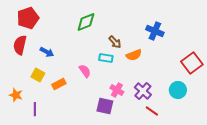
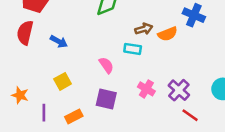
brown arrow: (115, 42) -> (144, 29), turned -64
orange semicircle: (134, 55) -> (168, 34), moved
yellow square: (38, 75) -> (63, 81), moved, turned 32
orange rectangle: (59, 84) -> (74, 116), moved
purple square: (105, 106) -> (106, 99), moved

